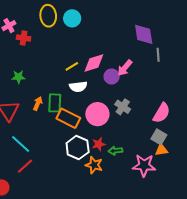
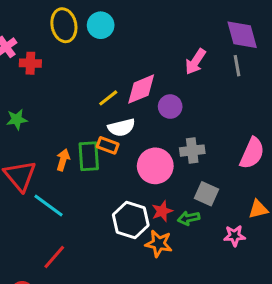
purple diamond: (144, 34) -> (242, 35), moved
pink arrow: (125, 68) -> (195, 62), moved
green star: (18, 77) -> (17, 119), moved
gray cross: (123, 107) -> (192, 151), turned -35
orange rectangle: (68, 118) -> (108, 145), moved, size x0.6
gray square: (159, 137) -> (207, 194), moved
cyan line: (21, 144) -> (48, 205), moved
pink star: (144, 165) -> (235, 236), size x0.6

